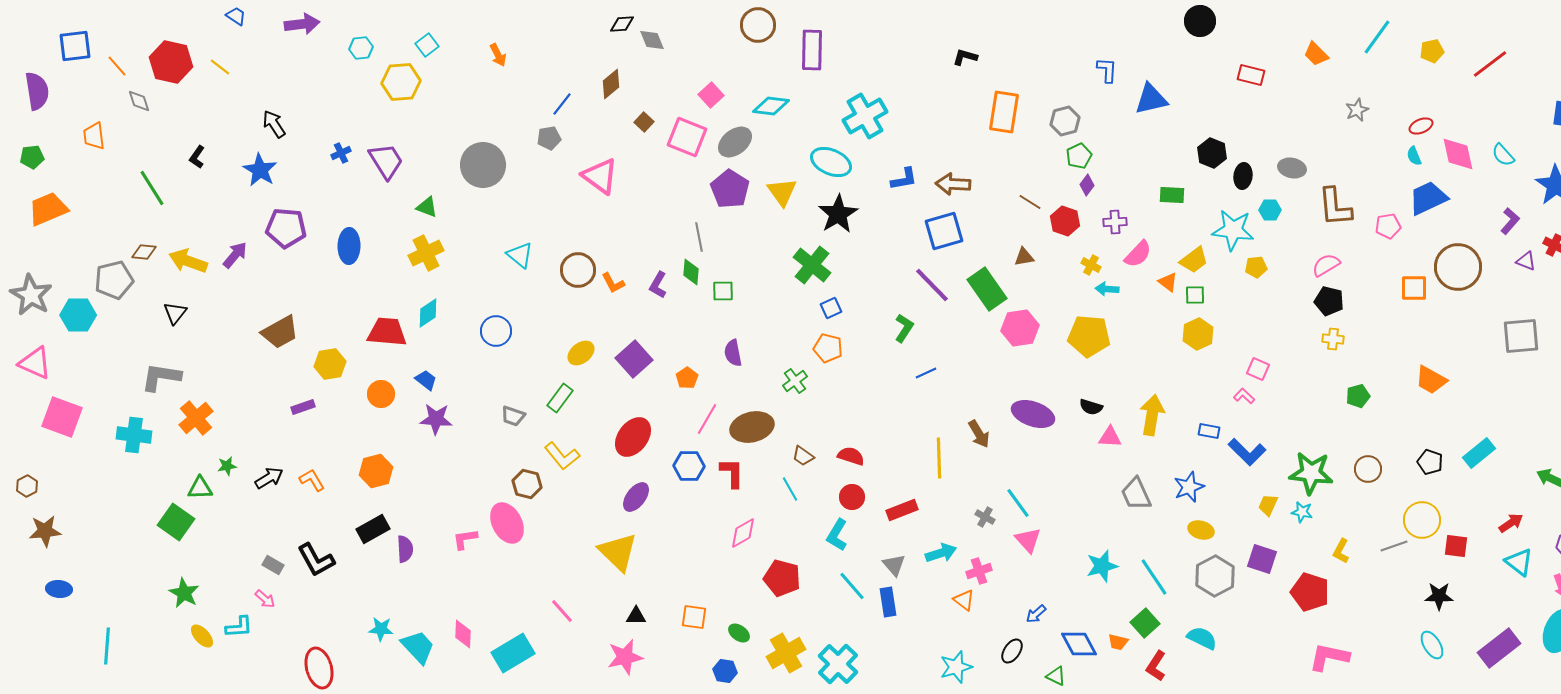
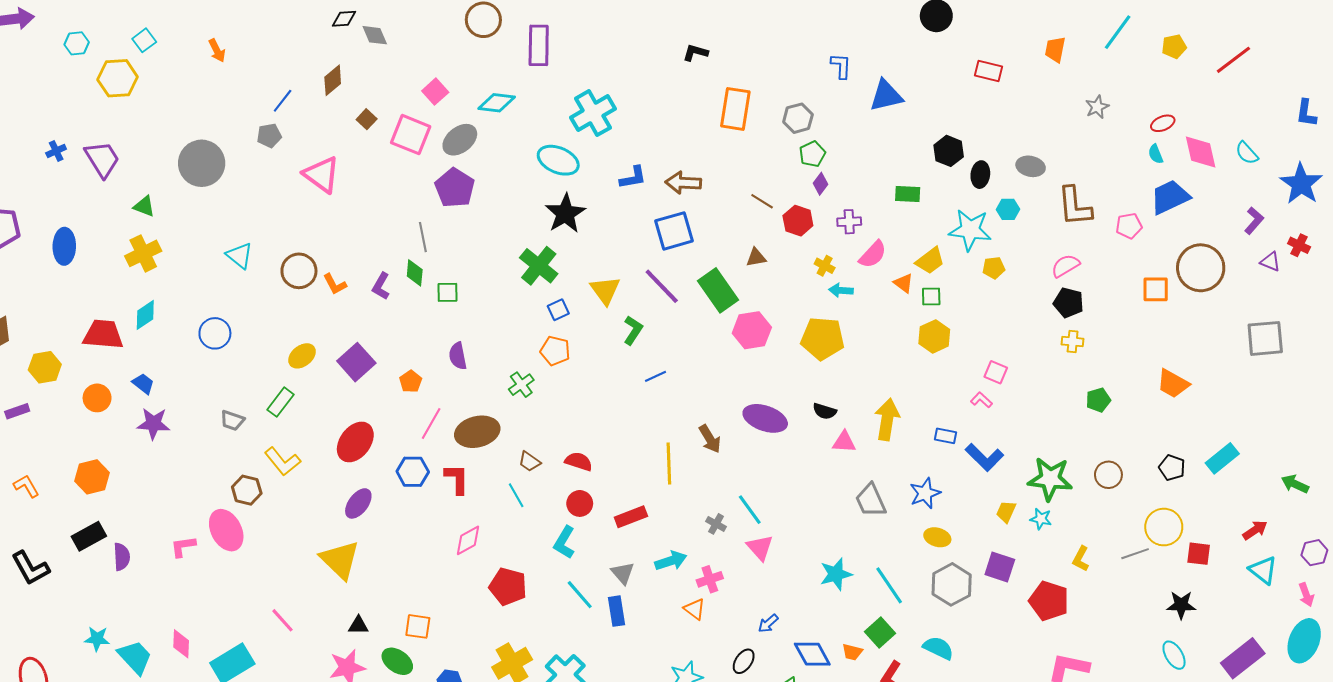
orange trapezoid: (1316, 54) -> (1055, 50), turned 56
yellow triangle: (782, 192) -> (605, 290), moved
green ellipse: (739, 633) -> (397, 661), moved, size x1.4

